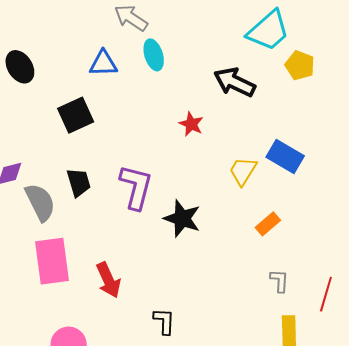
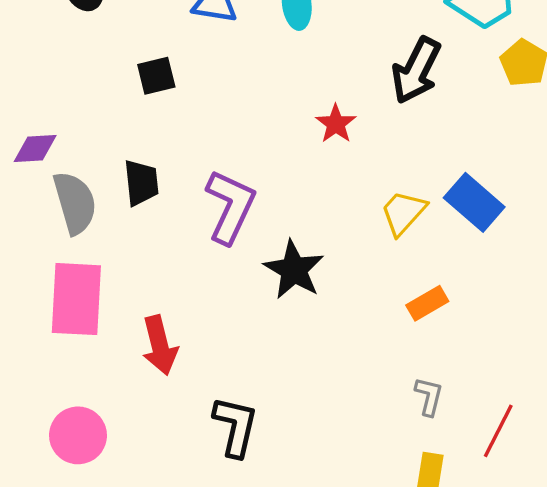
black arrow: (235, 82) -> (416, 70), turned -99
black square: (76, 115) -> (156, 76), size x0.7
black L-shape: (164, 321) -> (235, 426), size x1.4

